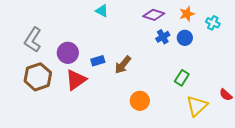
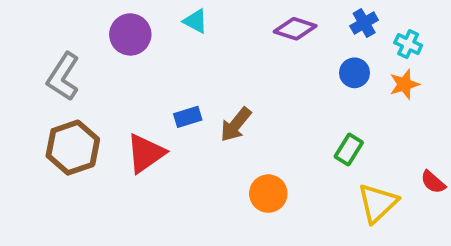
orange star: (187, 14) -> (404, 84), moved
blue cross: (163, 37) -> (364, 23), moved
purple circle: (68, 53) -> (130, 34), moved

